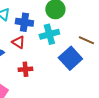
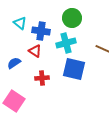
blue square: (70, 58) -> (74, 69), moved, turned -35

